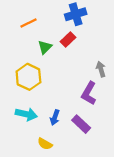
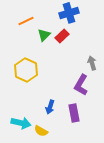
green triangle: (45, 47) -> (44, 35), moved
cyan arrow: (26, 114) -> (21, 123), moved
purple rectangle: (81, 124) -> (74, 113), turned 36

